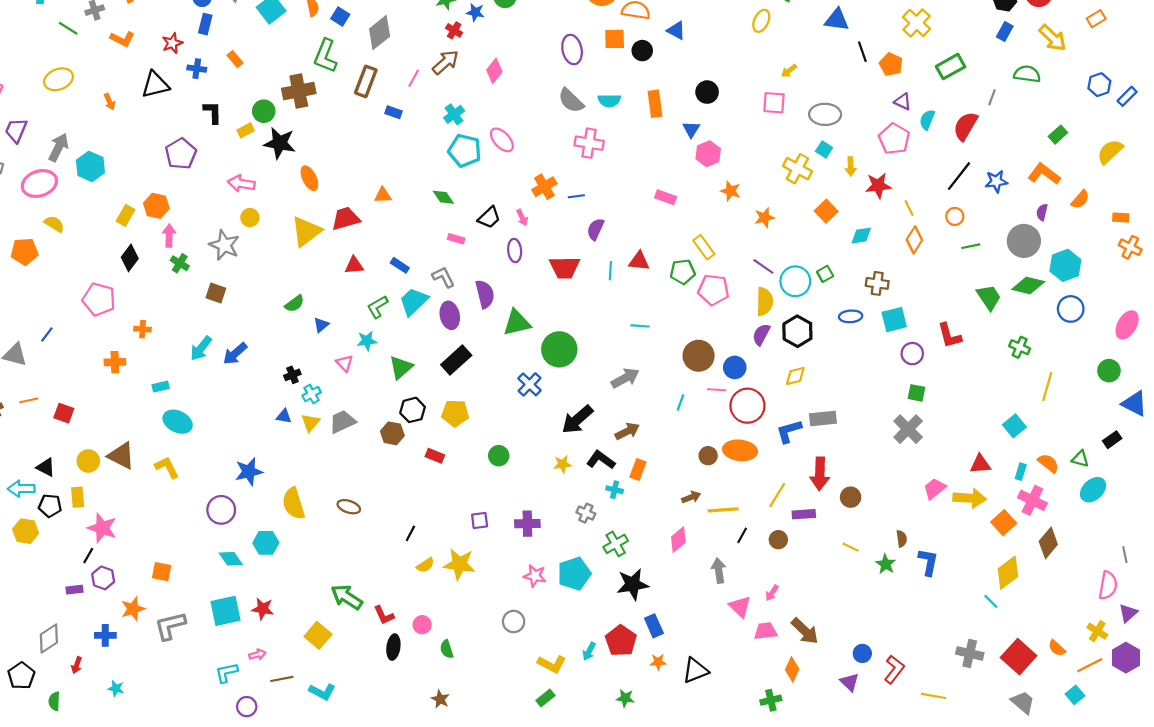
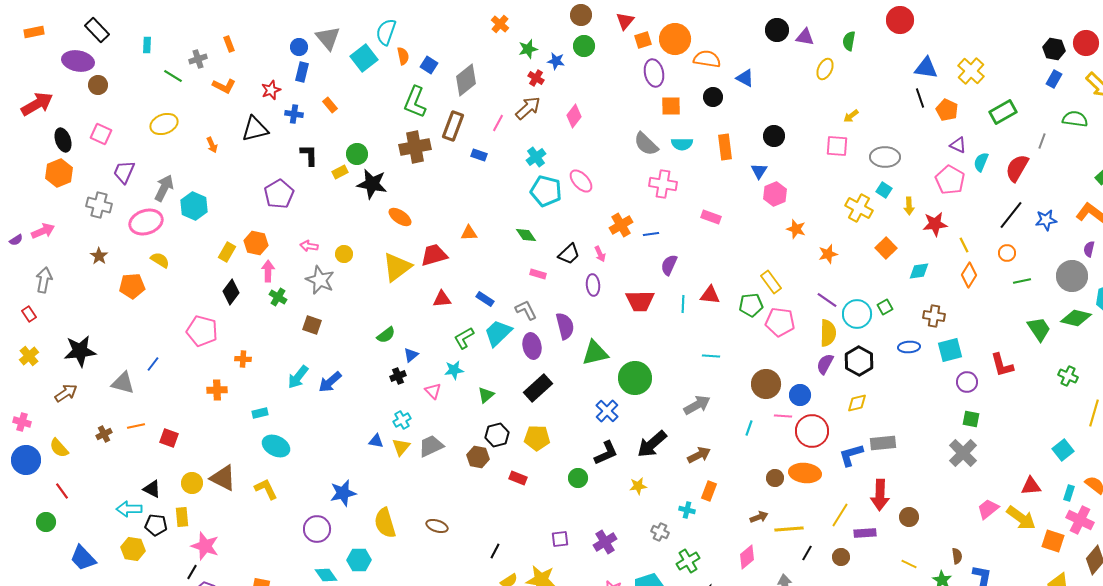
blue triangle: (837, 20) -> (926, 68), moved
orange square: (615, 39) -> (671, 106), moved
purple ellipse: (572, 50) -> (654, 73), moved
brown cross: (299, 91) -> (415, 147), moved
orange ellipse: (309, 178) -> (400, 217), turned -30
pink arrow: (241, 183) -> (309, 246), moved, size x0.7
pink rectangle: (666, 197) -> (711, 217), moved
green triangle: (401, 367) -> (486, 395), size x0.7
black cross: (292, 375) -> (398, 376), moved
black L-shape: (601, 460) -> (606, 453), moved, turned 120
yellow arrow: (970, 498) -> (1021, 518), turned 32
orange square: (1004, 523) -> (1053, 541), turned -30
purple cross: (527, 524) -> (605, 542), turned -30

